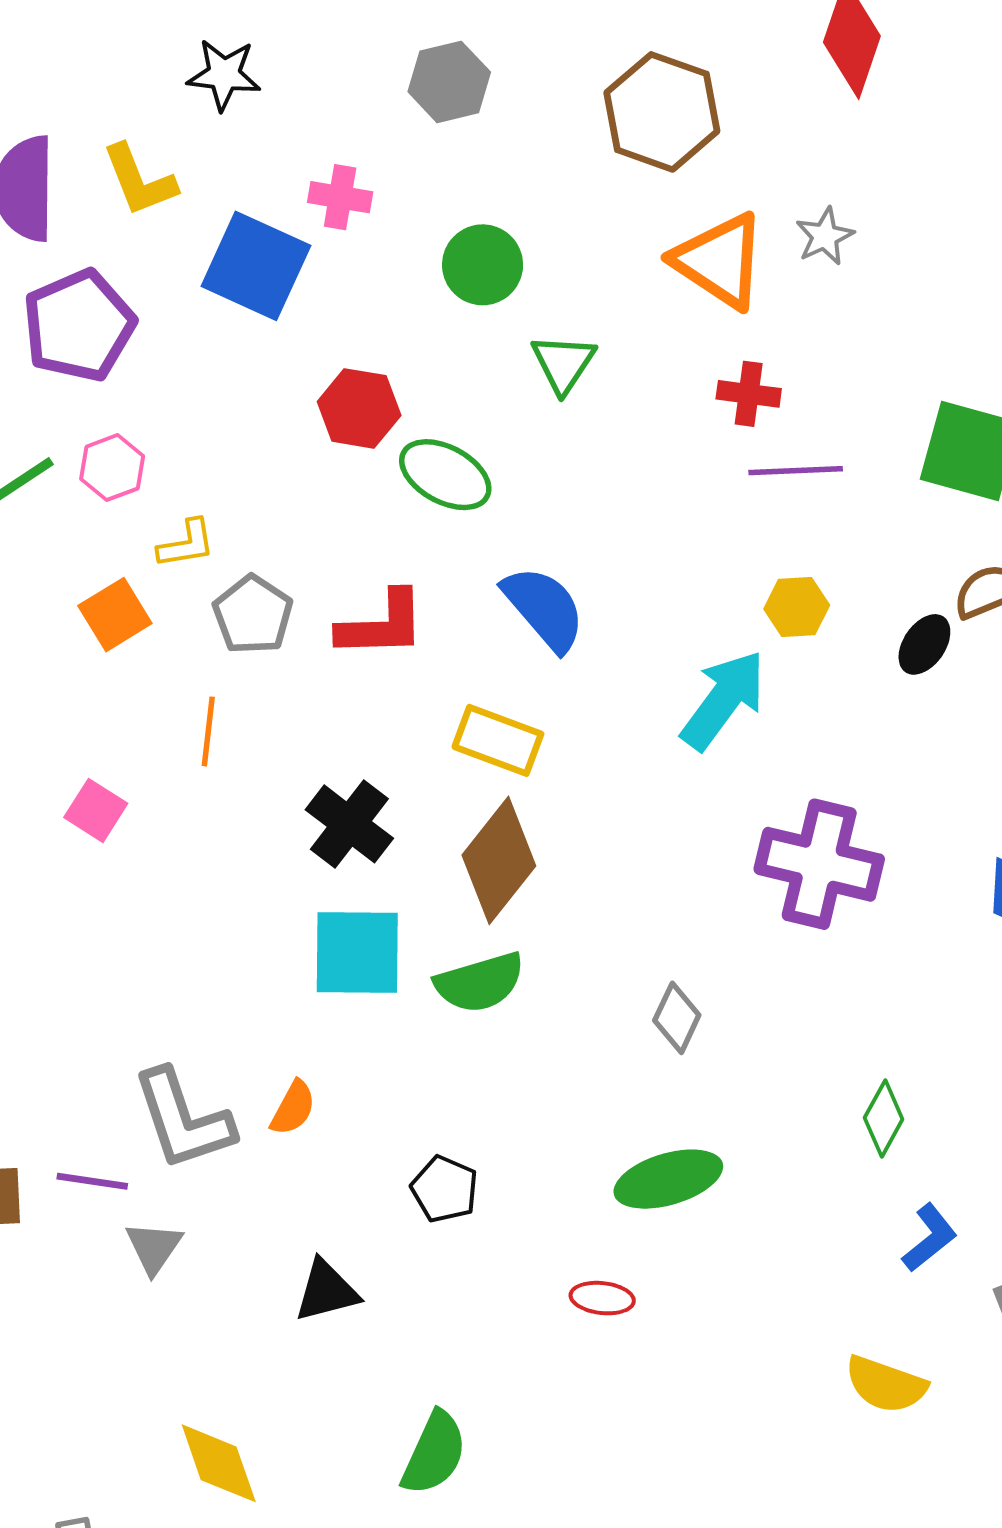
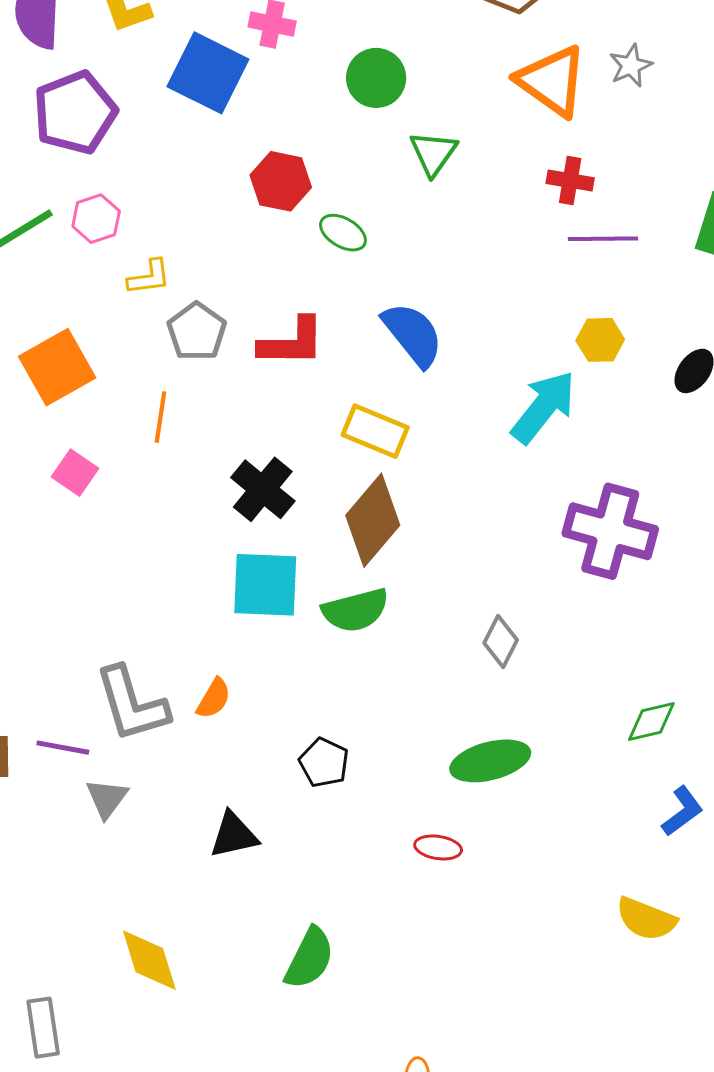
green ellipse: (445, 475) -> (343, 233), size x0.7
orange square: (115, 615) -> (57, 367), moved, size x1.4
green diamond: (884, 1118) -> (651, 722), turned 46

